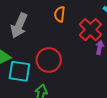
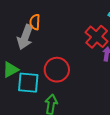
orange semicircle: (60, 14) -> (35, 22), moved

